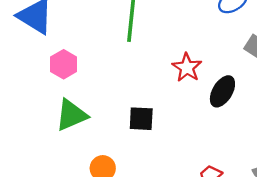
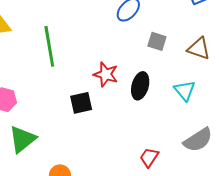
black square: (141, 119) -> (81, 103), moved

